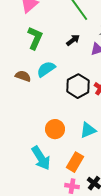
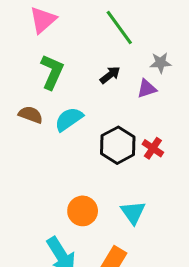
brown semicircle: (23, 76) -> (31, 115), moved
cyan triangle: (88, 130) -> (133, 212), turned -42

